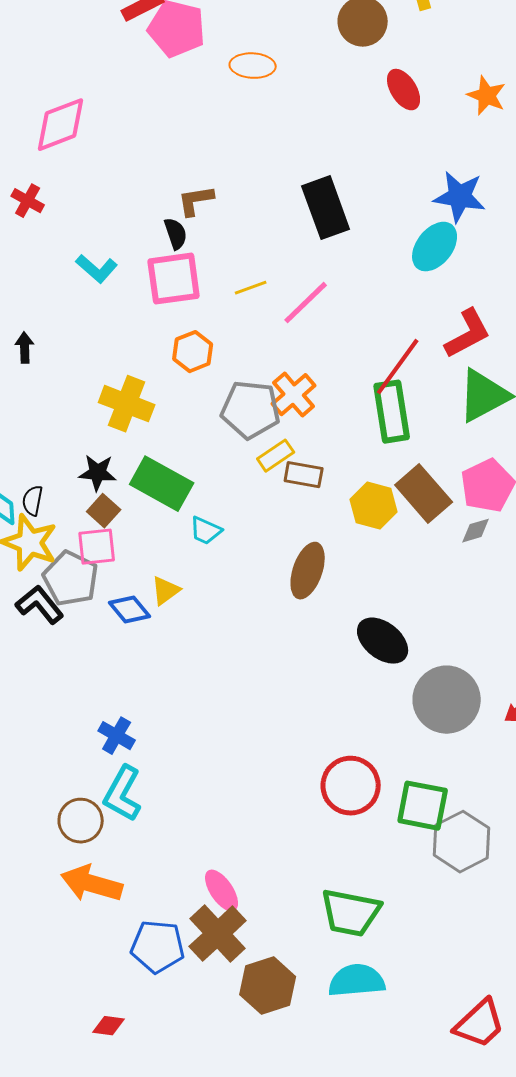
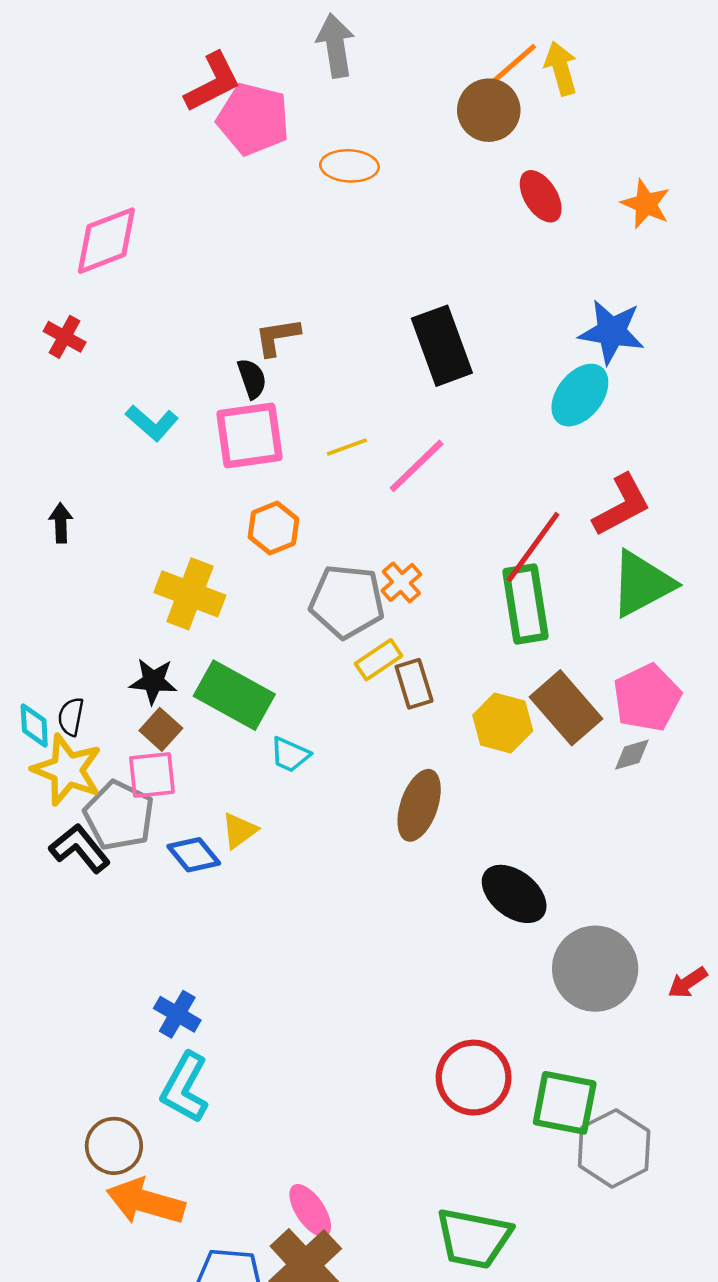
orange cross: (294, 395) -> (401, 582), size x0.7
brown rectangle: (304, 475) -> (414, 684), turned 63
brown circle: (81, 821) -> (114, 1146), moved

